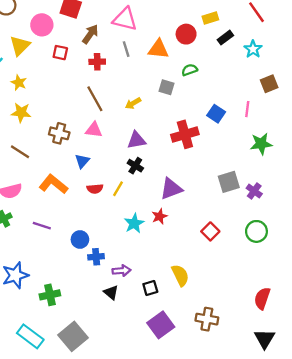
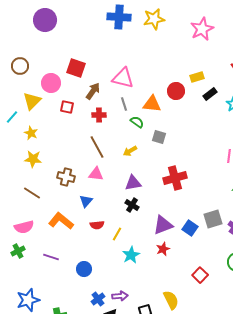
green semicircle: (190, 70) -> (137, 122), moved, turned 56
blue square: (216, 114) -> (190, 228), moved
yellow line: (118, 189) -> (117, 234), moved
red star: (160, 216) -> (163, 249), moved
red square: (210, 231) -> (200, 275), moved
blue cross: (96, 257) -> (98, 299), moved, turned -32

